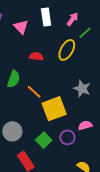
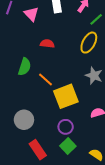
yellow ellipse: (67, 50) -> (89, 43), moved
purple circle: (67, 137) -> (66, 127), moved
green square: (44, 140) -> (68, 146), moved

